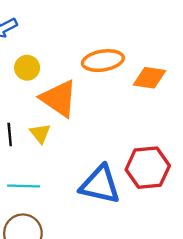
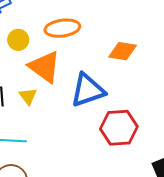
orange ellipse: (103, 61) -> (62, 28), moved
blue triangle: (100, 185) -> (88, 90), moved, turned -33

